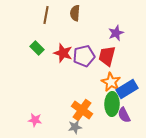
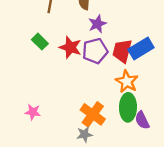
purple star: (116, 33) -> (97, 24), moved
blue rectangle: (127, 89) -> (141, 49), moved
pink star: (35, 120) -> (33, 112), moved

